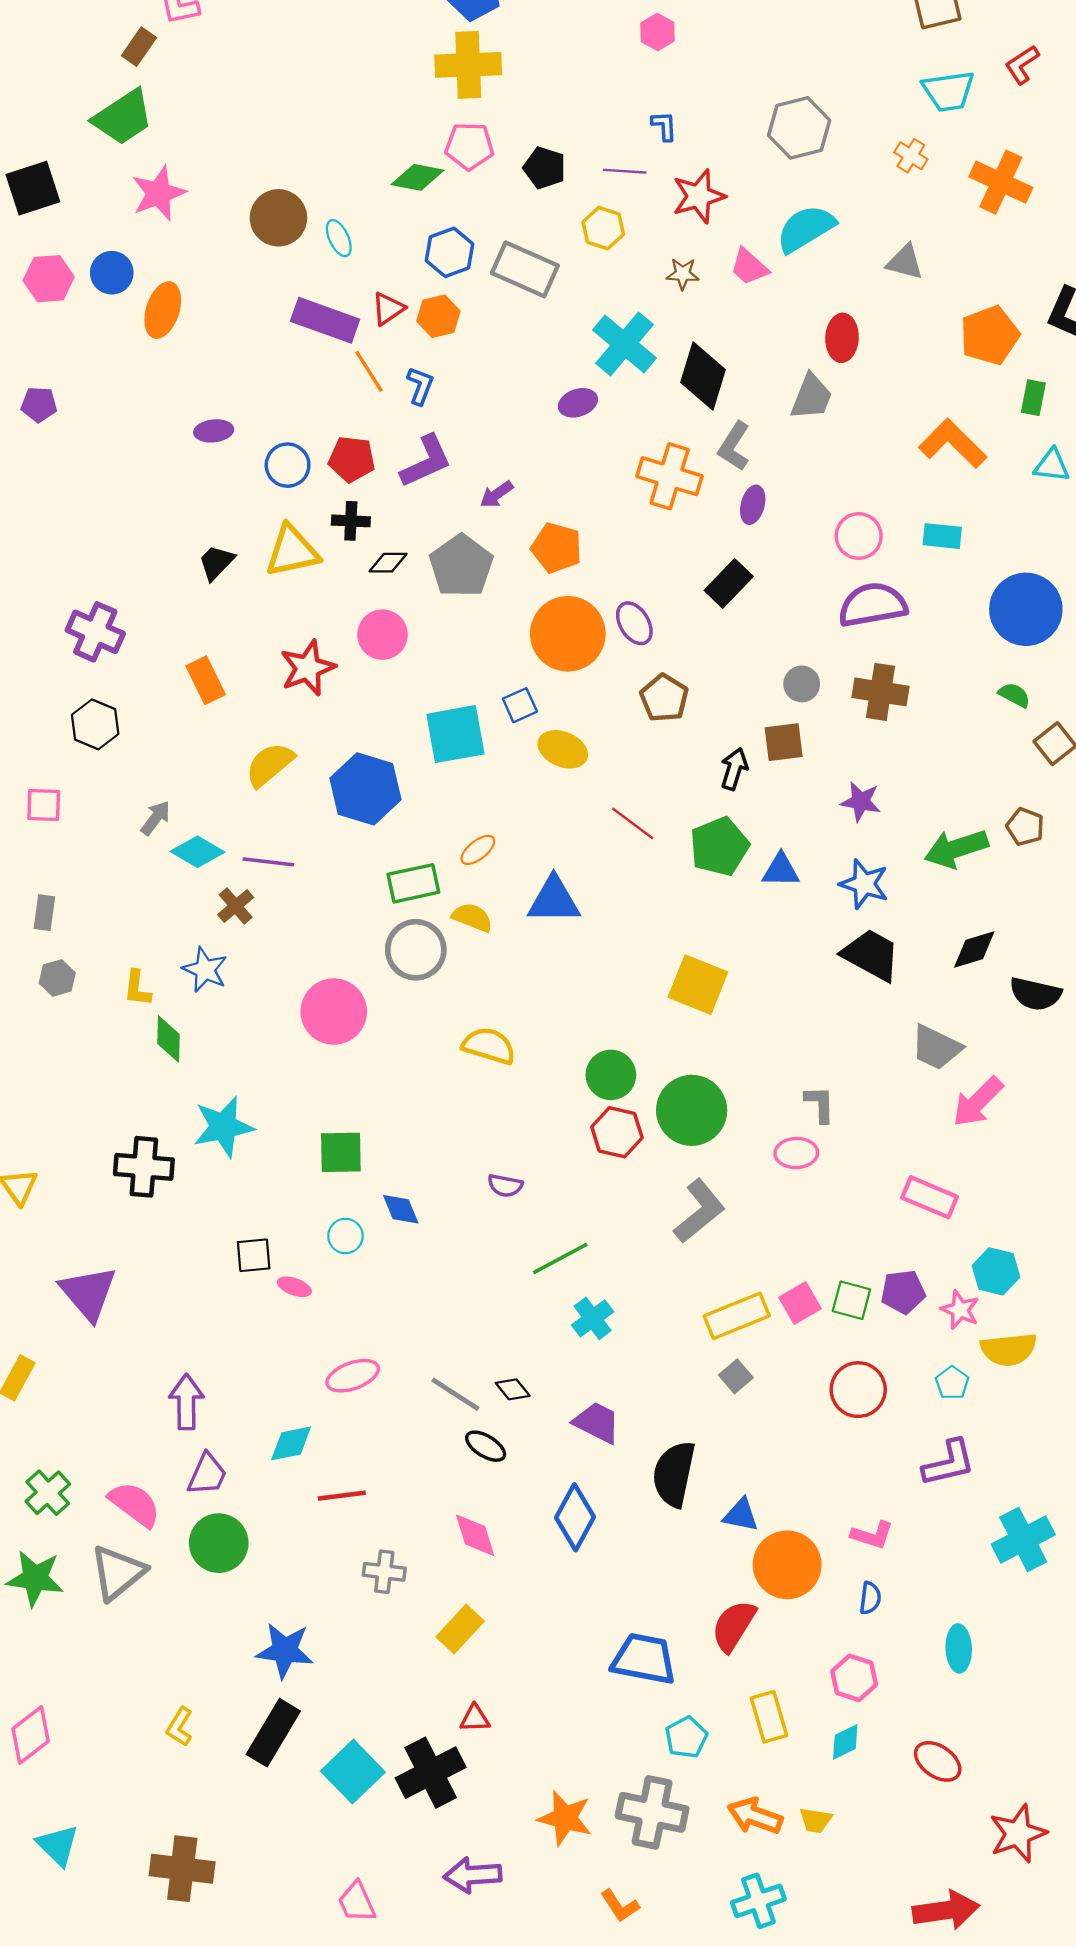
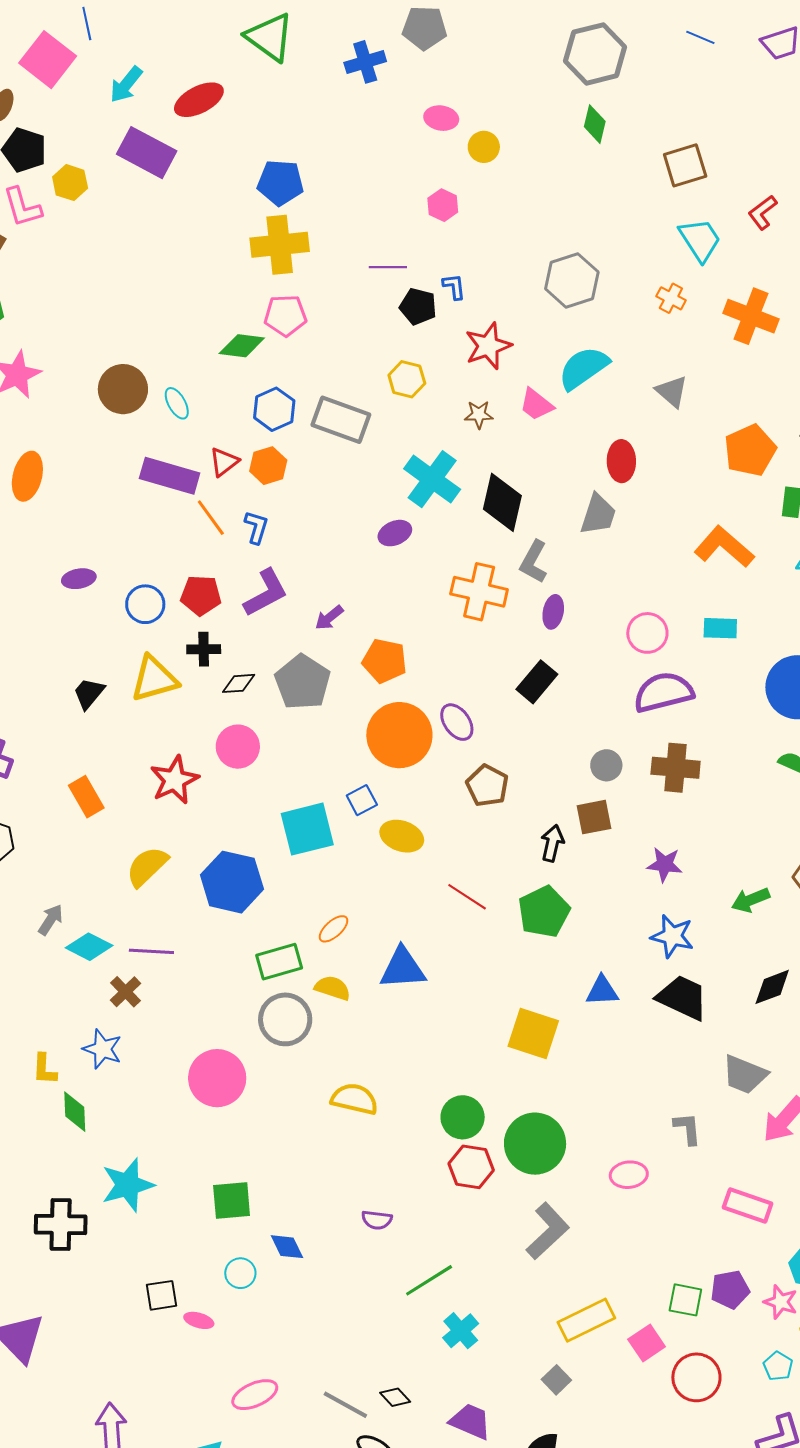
cyan trapezoid: (948, 91) -> (700, 240), turned -111
black pentagon: (545, 168) -> (418, 307), moved
purple line: (625, 171) -> (388, 267), moved
gray triangle: (905, 262) -> (672, 391), turned 30
green arrow: (956, 849) -> (751, 900), size x0.7
blue triangle: (781, 870) -> (602, 991), moved
gray L-shape: (820, 1104) -> (687, 1129), moved
pink square: (800, 1303) -> (647, 1343), moved
gray square: (736, 1376) -> (556, 1380), moved

